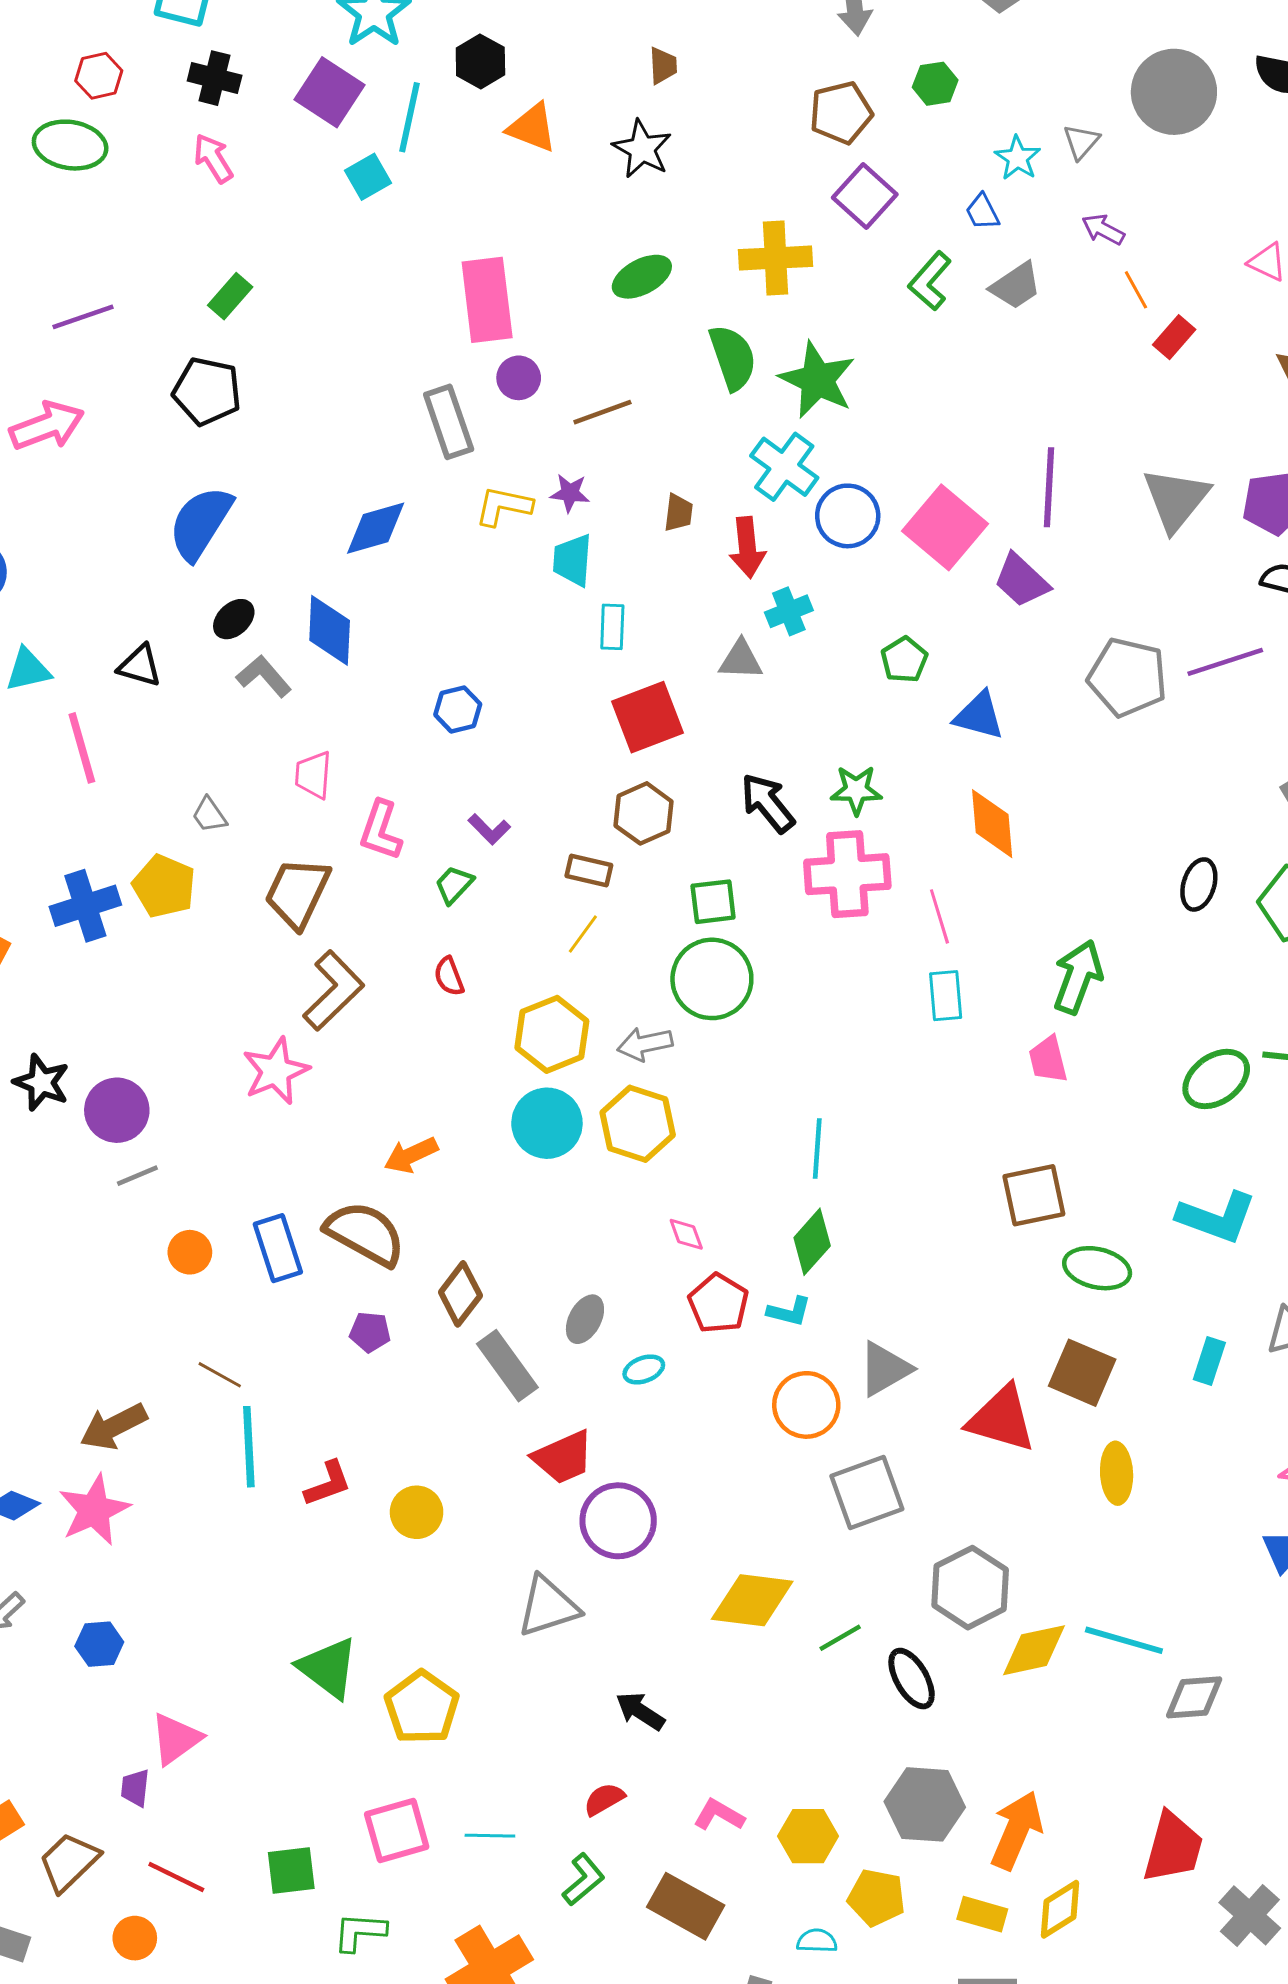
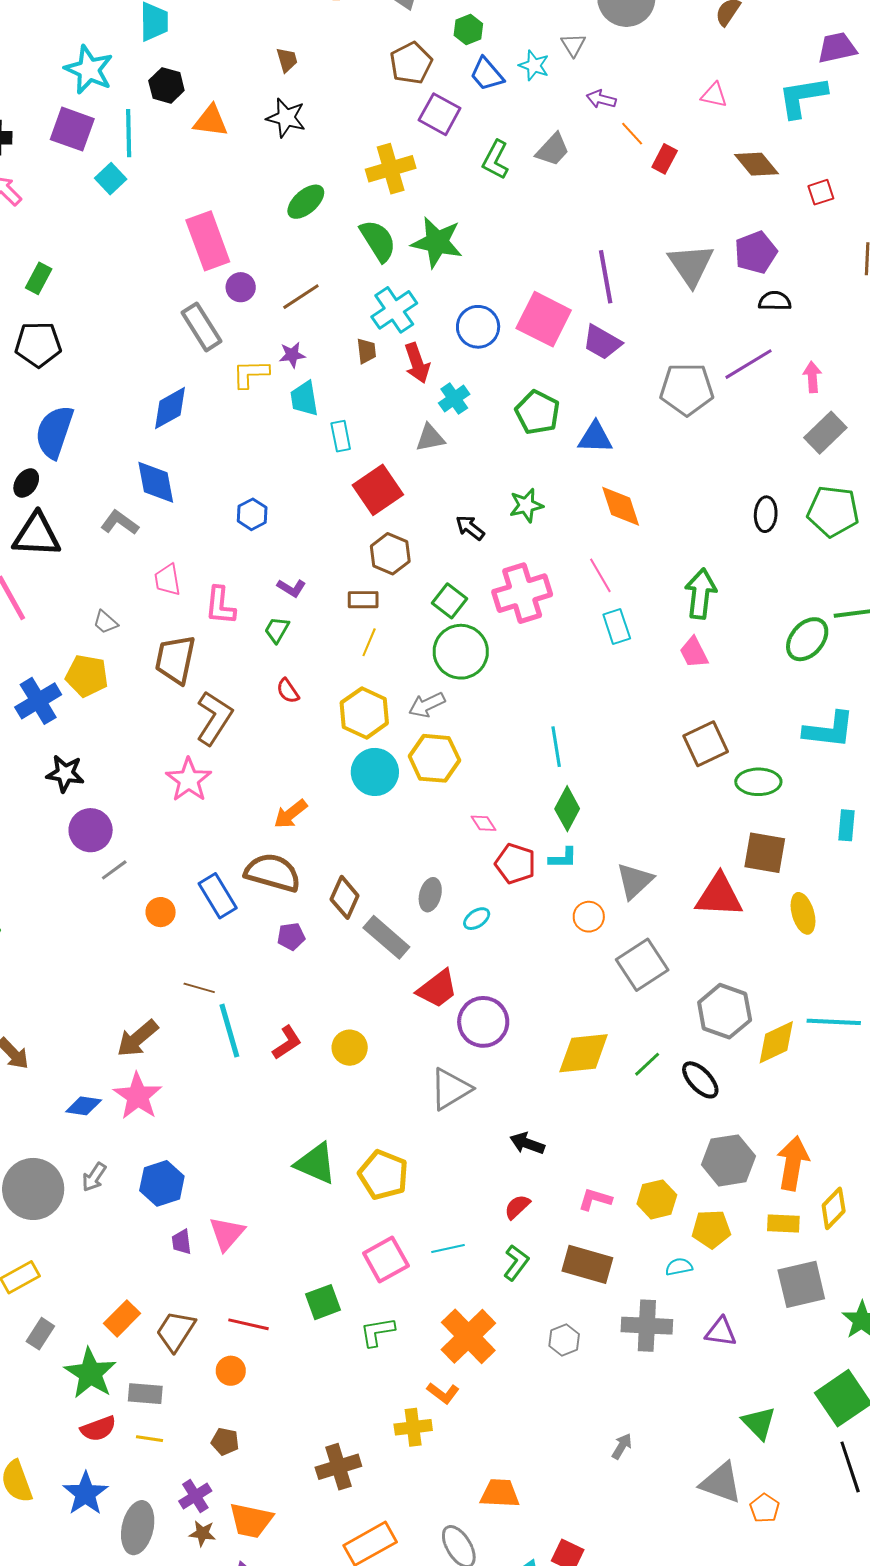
blue trapezoid: (982, 212) -> (487, 74), moved, size x1.4
cyan cross: (784, 467) -> (394, 310), moved, turned 33
black ellipse: (234, 619) -> (26, 483), moved
green pentagon: (904, 660) -> (537, 412), size x1.4
black triangle: (140, 666) -> (37, 535), size x1.6
black arrow: (768, 803) -> (470, 528), size x0.7
pink cross: (847, 874) -> (522, 593), moved
green square: (713, 902) -> (449, 601), turned -32
black star: (41, 1083) -> (65, 774), moved
orange circle: (806, 1405) -> (589, 917), size x0.7
blue hexagon: (99, 1644) -> (162, 1183), size x1.4
purple trapezoid: (135, 1788) -> (182, 1242), moved

